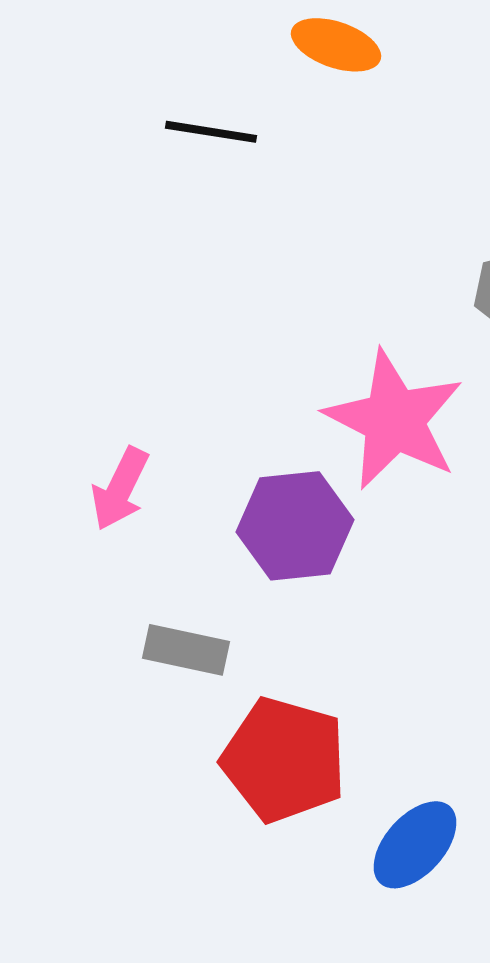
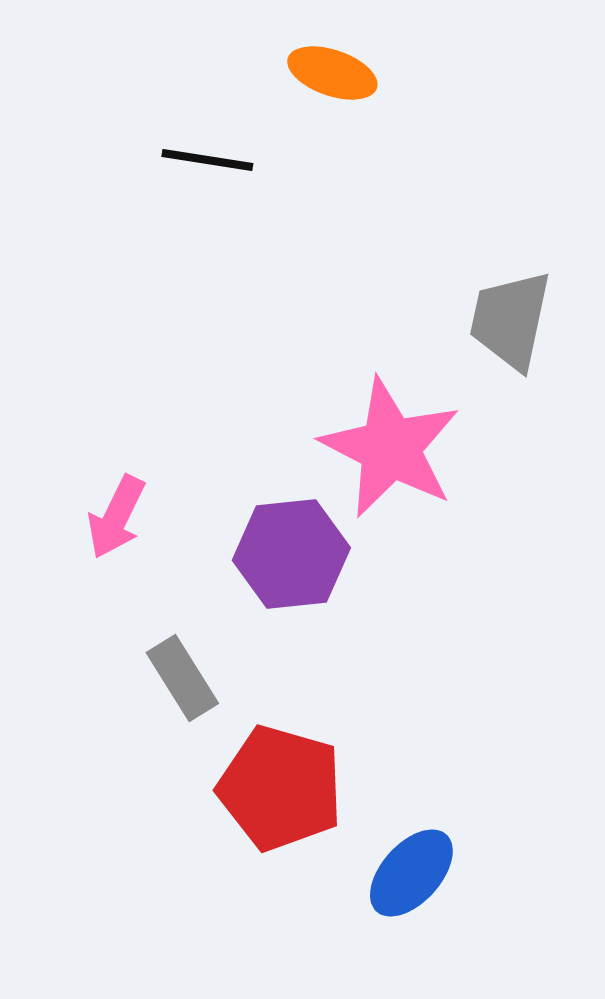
gray rectangle: (186, 650) -> (182, 678), turned 46

